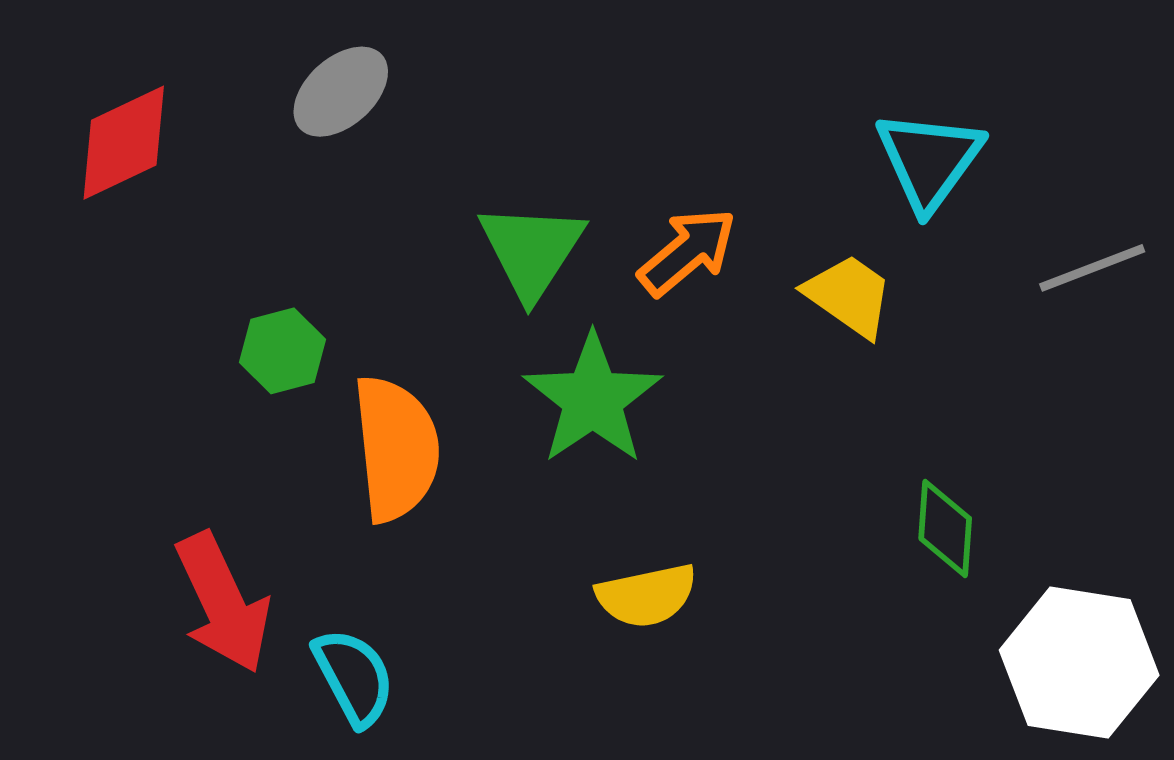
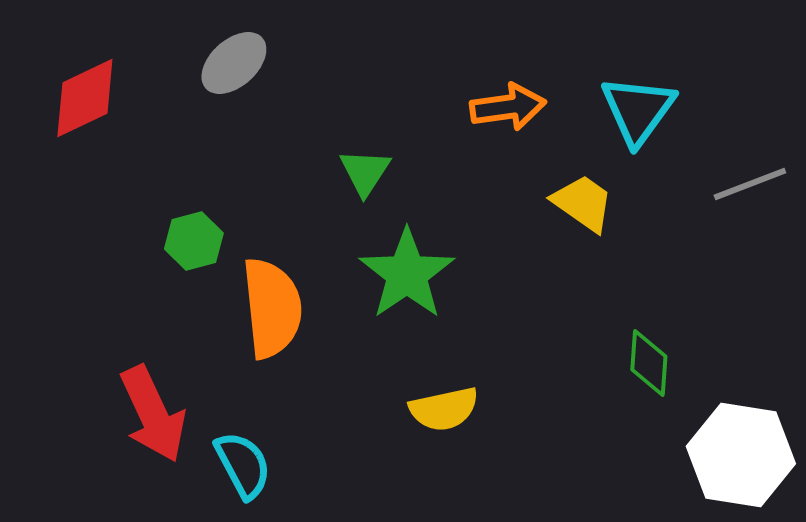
green triangle: (532, 250) -> (365, 172), size x0.7
orange arrow: (687, 252) -> (508, 107), moved, turned 32

